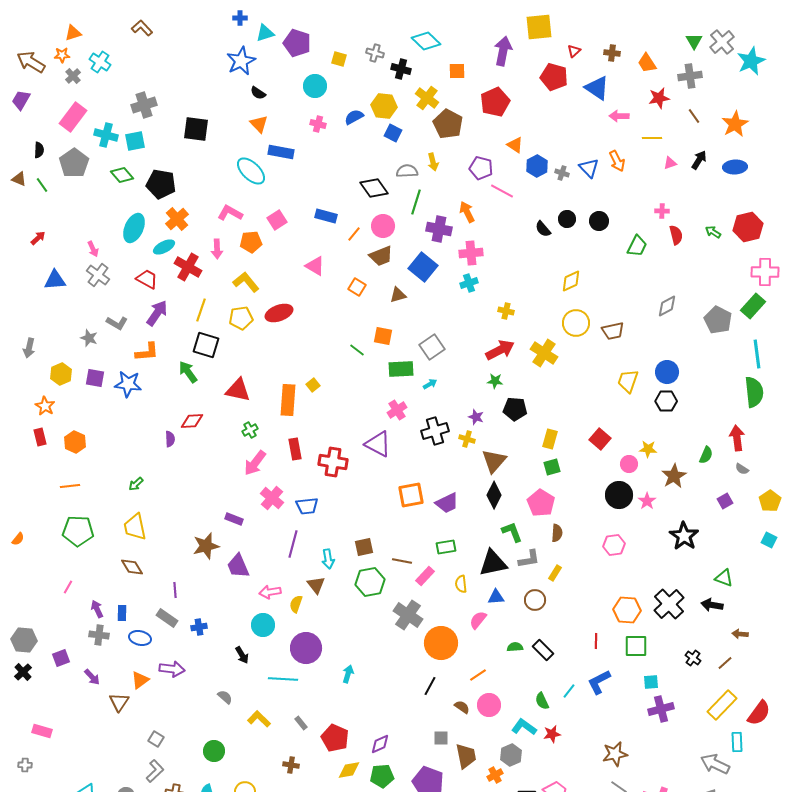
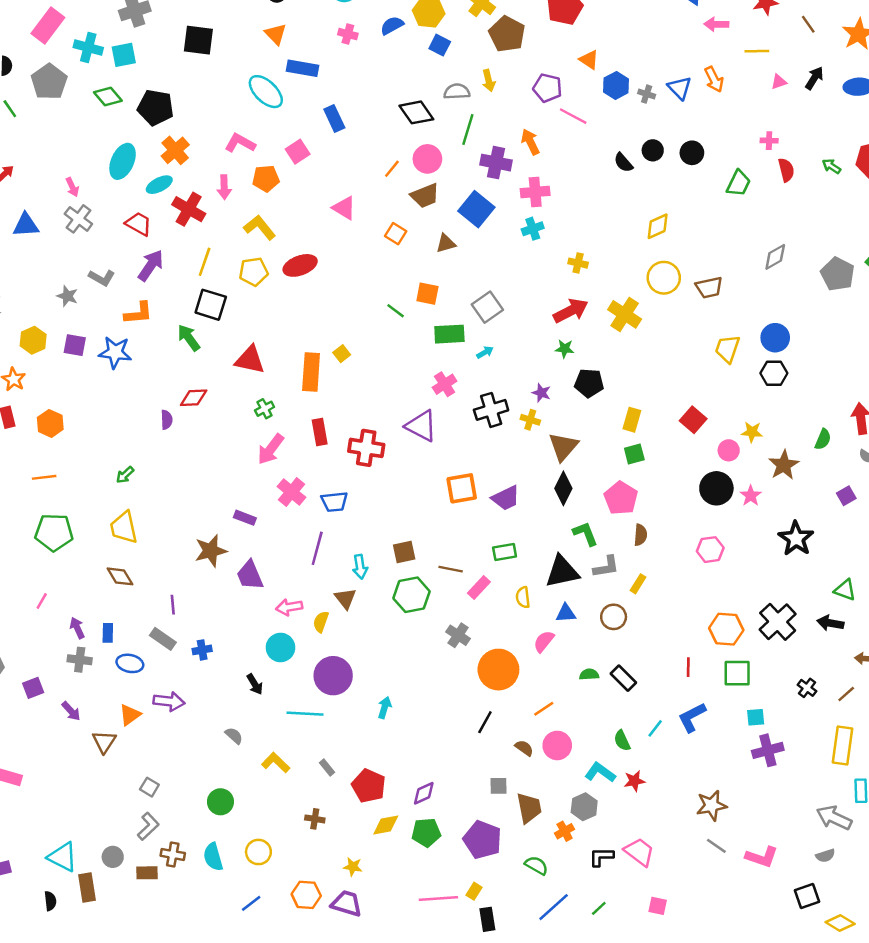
blue rectangle: (326, 216) -> (334, 119), moved, turned 50
gray cross: (408, 615) -> (458, 635), size x0.7
yellow rectangle: (722, 705) -> (843, 745), turned -36

